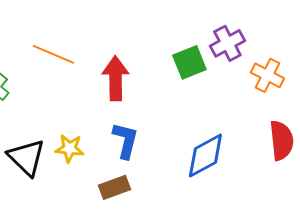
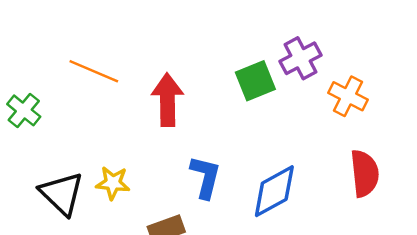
blue L-shape: (125, 140) -> (205, 177), moved

